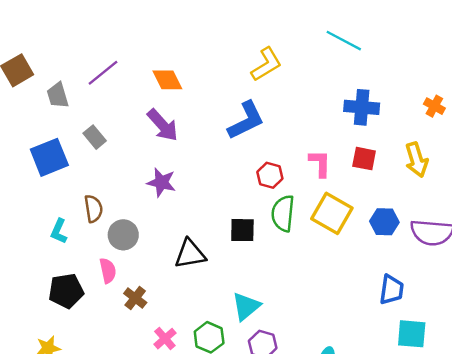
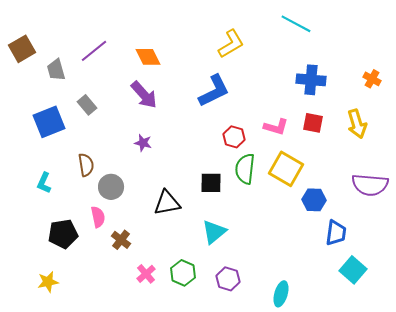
pink L-shape: (320, 163) -> (276, 127), turned 105
purple star: (161, 182) -> (143, 143), size x0.7
blue hexagon: (384, 222) -> (314, 200), moved
cyan L-shape: (59, 231) -> (44, 183), moved
cyan triangle: (246, 306) -> (214, 232), moved
cyan square: (412, 334) -> (353, 270), turned 36

